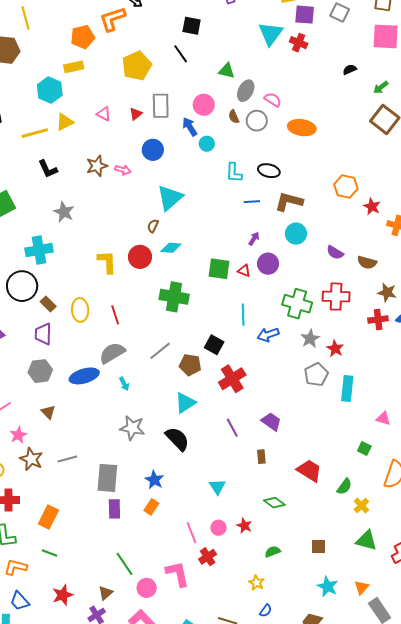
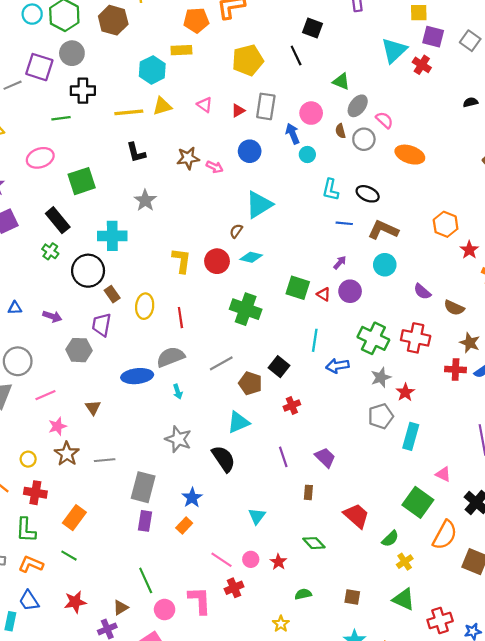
gray hexagon: (40, 371) -> (79, 350), moved
red cross: (232, 379) -> (292, 405), size x0.6
green square: (364, 448) -> (418, 502), size x2.0
pink line: (191, 533) -> (222, 560), turned -45

